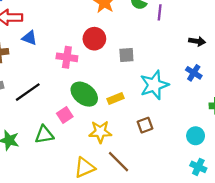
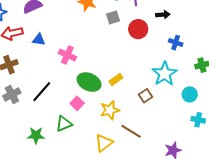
blue triangle: (29, 38) -> (39, 40), moved
red circle: (94, 39) -> (138, 29), moved
black arrow: (197, 41) -> (163, 15), moved
gray square: (126, 55) -> (113, 17), moved
pink cross: (67, 57) -> (67, 55), turned 30
cyan star: (154, 85) -> (165, 74), moved

